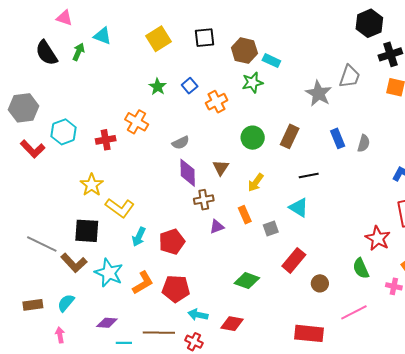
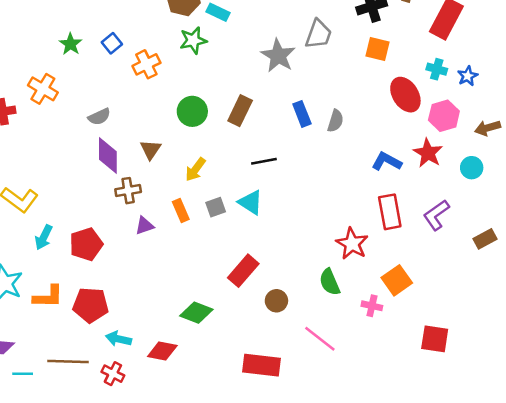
gray square: (271, 229) -> (216, 207), moved
green diamond: (247, 281) -> (196, 313), moved
orange L-shape: (143, 283) -> (48, 297), turned 30
pink line: (354, 312) -> (320, 339), turned 64

